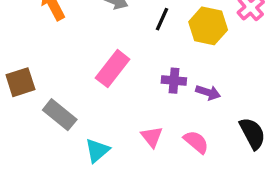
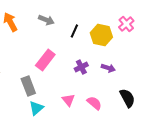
purple cross: (174, 81) -> (81, 67), turned -32
purple arrow: (208, 92) -> (108, 68), moved
gray rectangle: (60, 115) -> (28, 86), moved, turned 30

